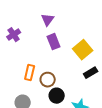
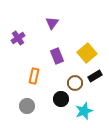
purple rectangle: (54, 42) -> (57, 56), moved
brown circle: (48, 80) -> (75, 83), moved

